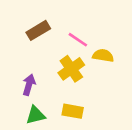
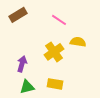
brown rectangle: (38, 30) -> (18, 15), moved
pink line: (78, 40) -> (59, 20), moved

